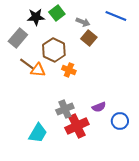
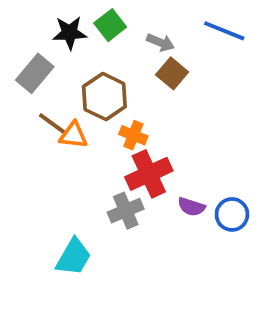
purple semicircle: (99, 107) -> (191, 207), turned 40
blue circle: (120, 121) -> (232, 214), moved
red cross: (77, 126) -> (149, 174), moved

